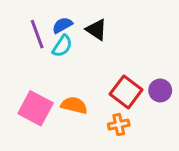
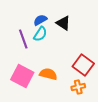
purple line: (37, 34) -> (23, 39), moved

